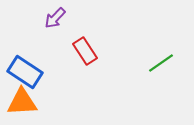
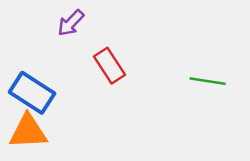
green line: (161, 63) -> (208, 81), turned 44

